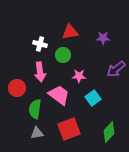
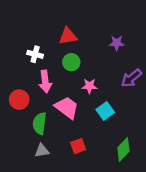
red triangle: (70, 32) -> (68, 36), moved
white cross: (40, 44) -> (35, 54), moved
red square: (69, 129) -> (78, 146), size x0.6

